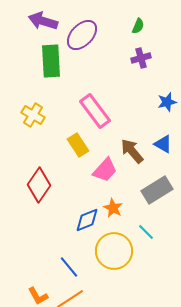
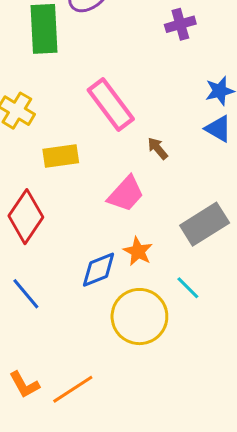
blue triangle: (163, 144) -> (218, 129), moved
yellow rectangle: (78, 145) -> (61, 156), moved, turned -65
brown arrow: (132, 151) -> (158, 148), moved, size x0.6
blue line: (69, 267) -> (26, 294), moved

